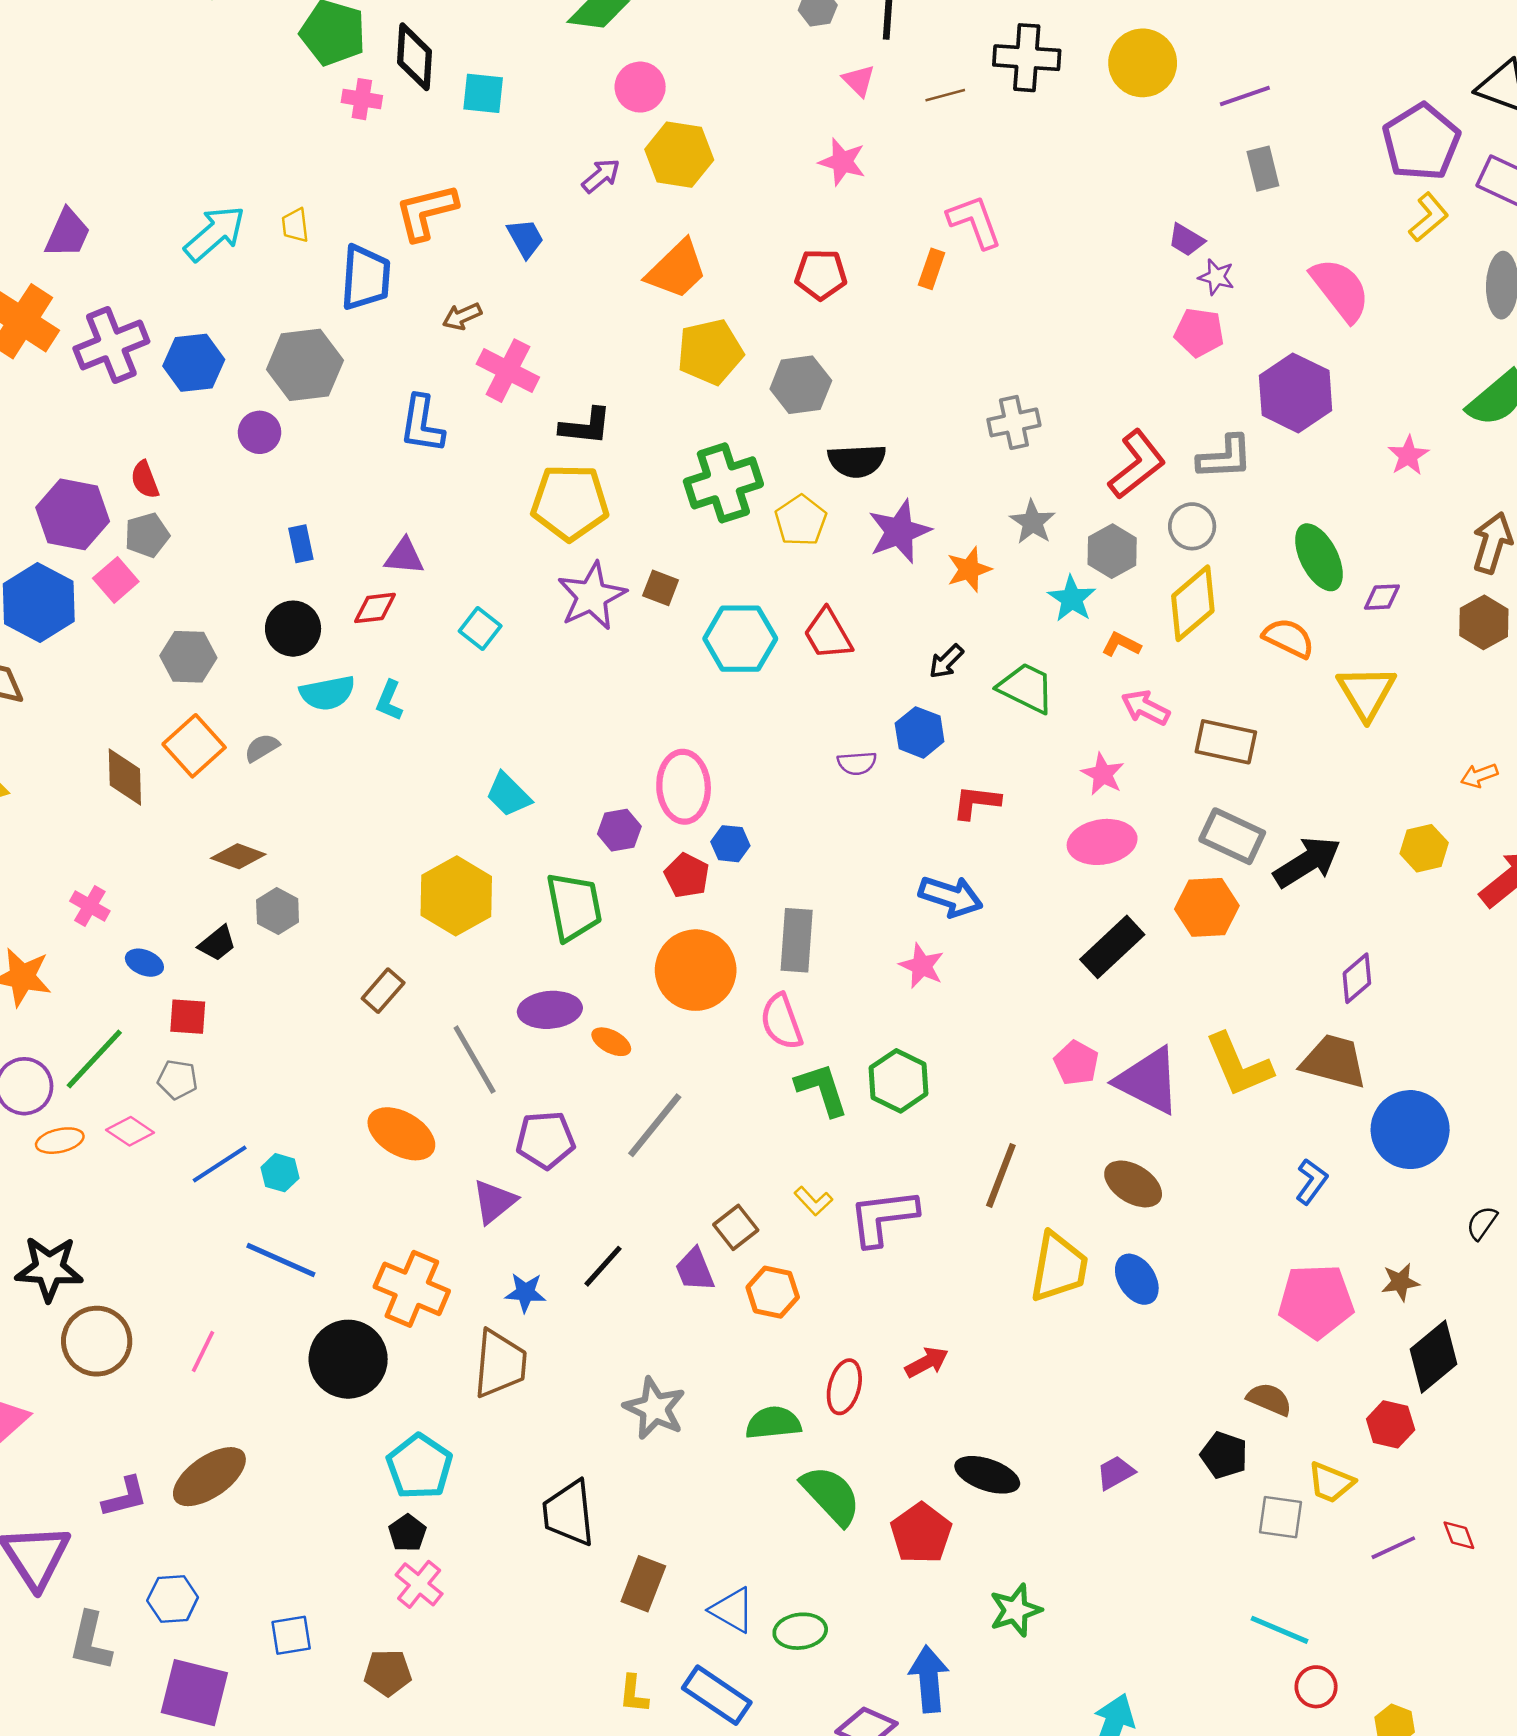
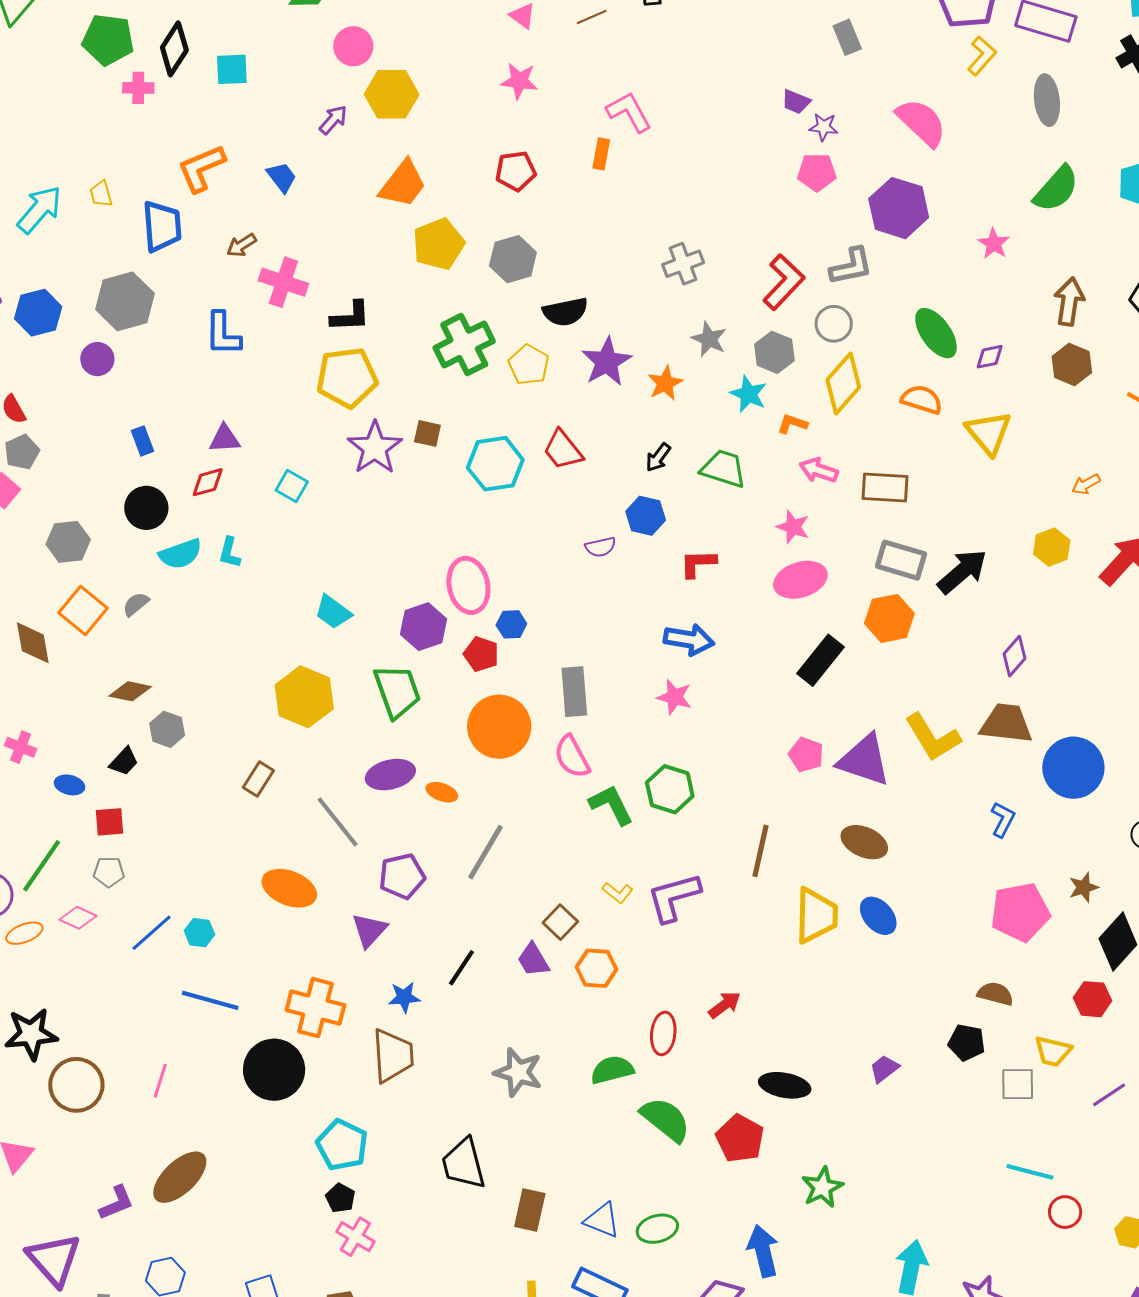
black diamond: (414, 57) -> (174, 49), turned 38
purple hexagon: (619, 830) -> (424, 627), size x1.4

